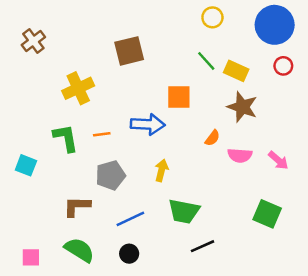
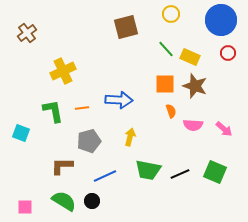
brown square: (129, 51) -> (126, 27), moved
orange square: (179, 97) -> (165, 84), moved
orange semicircle: (212, 138) -> (171, 111), turned -56
black line: (202, 246) -> (180, 174), moved
black circle: (129, 254) -> (92, 201), moved

